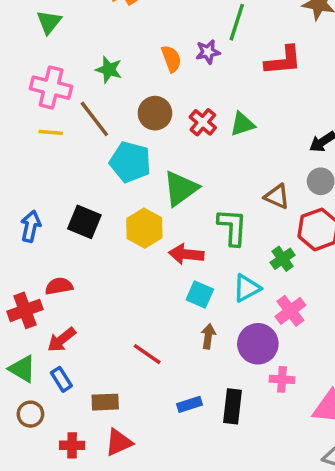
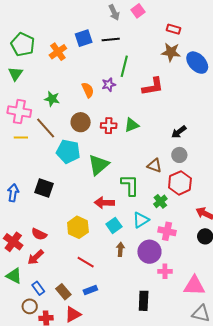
red cross: (203, 122) -> (109, 126), turned -35
yellow hexagon: (144, 228) -> (78, 227), moved
red semicircle: (59, 286) -> (39, 234), moved, turned -140
cyan square: (200, 295) -> (114, 225), turned 35
red cross: (25, 310) -> (13, 242), turned -30
pink cross: (290, 311) -> (167, 231), turned -36
blue rectangle: (61, 379) -> (38, 288), moved
brown rectangle: (105, 402) -> (63, 292), turned 56
blue rectangle: (189, 404) -> (90, 290), moved
black rectangle: (232, 406) -> (144, 301), moved
brown circle: (30, 414) -> (30, 306), moved

